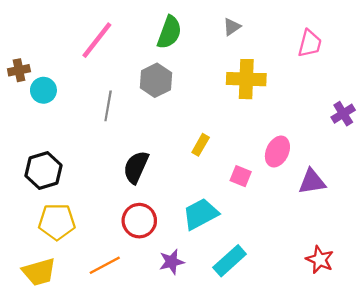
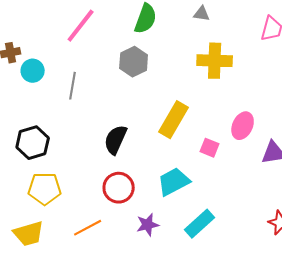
gray triangle: (232, 27) -> (202, 14), turned 42
gray line: (108, 106) -> (73, 86), moved
yellow rectangle: (201, 145) -> (174, 120), size x1.8

